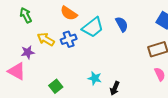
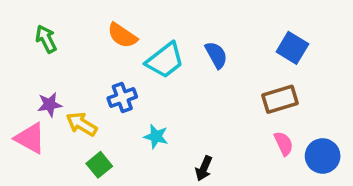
yellow arrow: (46, 39) -> (82, 124), moved
blue cross: (69, 39) -> (122, 97), moved
cyan star: (95, 78) -> (156, 136), moved

